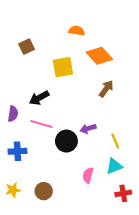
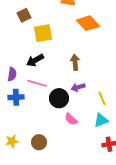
yellow square: (63, 67) -> (43, 33), moved
brown arrow: (106, 89) -> (75, 62), moved, turned -42
blue cross: (17, 151) -> (16, 97), moved
pink semicircle: (88, 175) -> (71, 119), moved, turned -64

